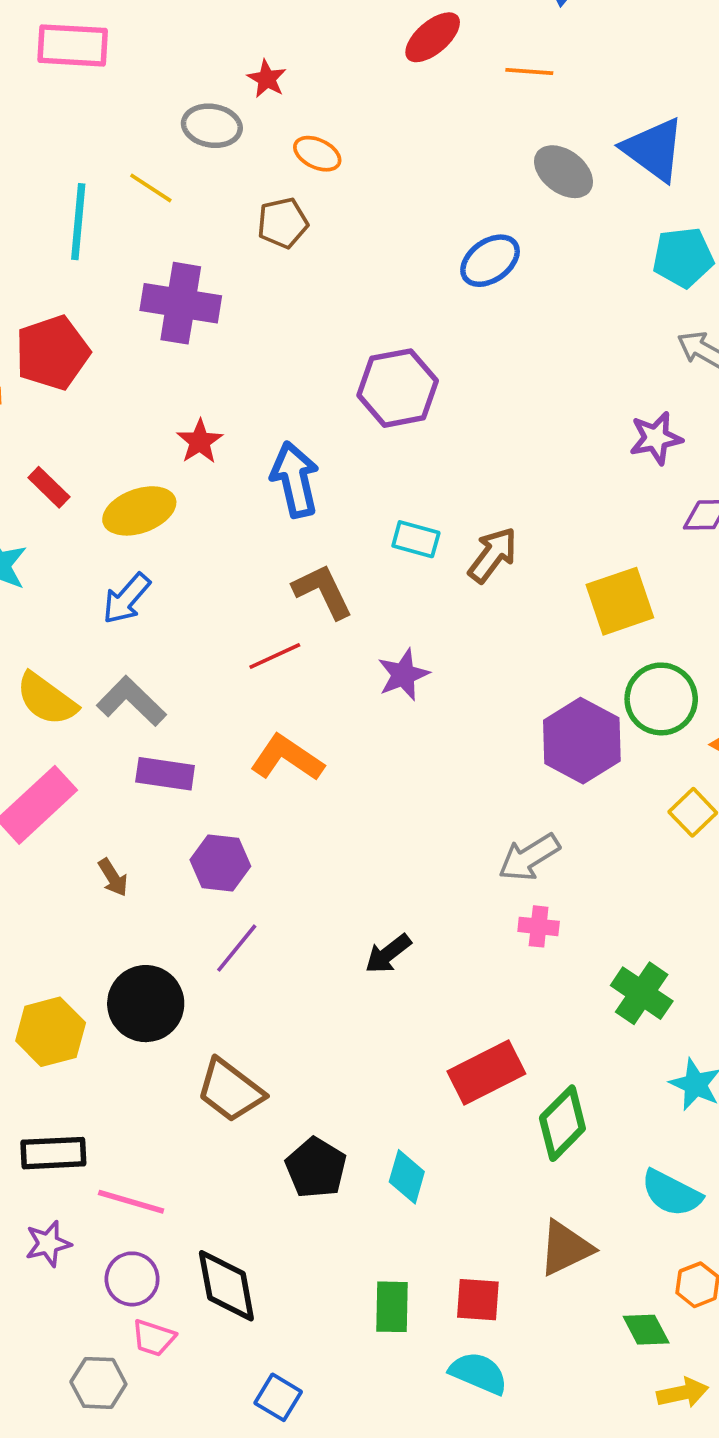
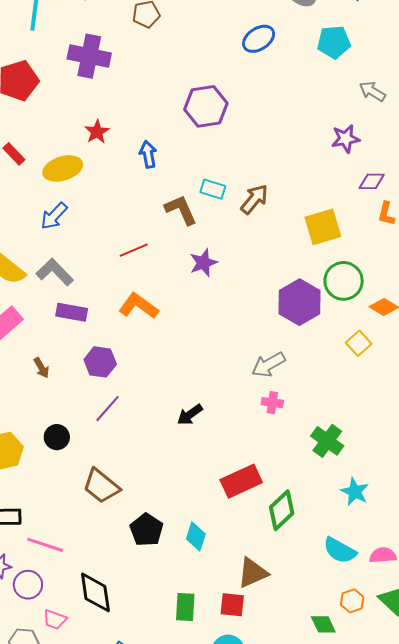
cyan pentagon: (683, 257) -> (334, 42), moved
blue arrow: (295, 479) -> (148, 154), size x0.7
brown L-shape: (323, 591) -> (181, 210), moved
black circle: (146, 1004) -> (57, 437), size x0.6
brown triangle: (566, 1248) -> (253, 573), moved
purple circle: (132, 1279) -> (28, 585), moved

